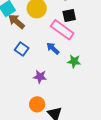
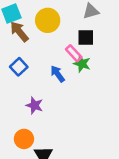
pink rectangle: (62, 30) -> (74, 53), size x0.6
green star: (74, 61) -> (82, 64), moved

